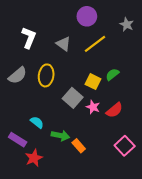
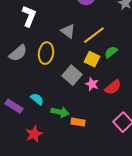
gray triangle: (63, 44) -> (68, 31), moved
yellow line: (95, 44) -> (94, 35), moved
purple rectangle: (18, 140) -> (14, 106), moved
orange rectangle: (79, 146) -> (78, 122), turned -40

